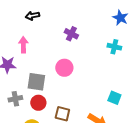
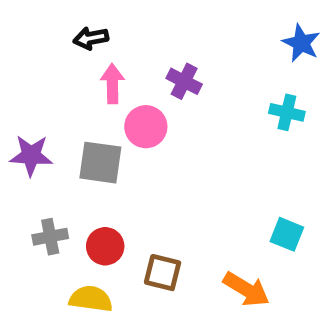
pink arrow: (23, 45) -> (112, 84), moved
pink circle: (64, 68) -> (146, 127), moved
gray square: (36, 82) -> (100, 163), moved

